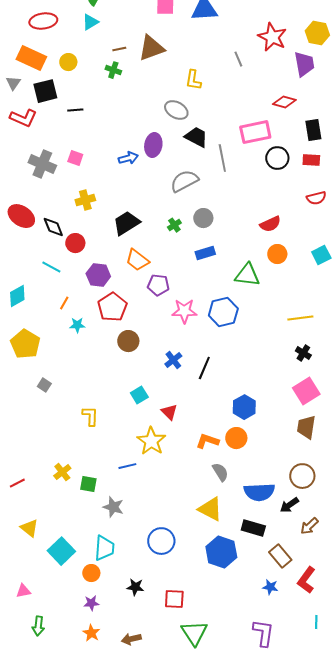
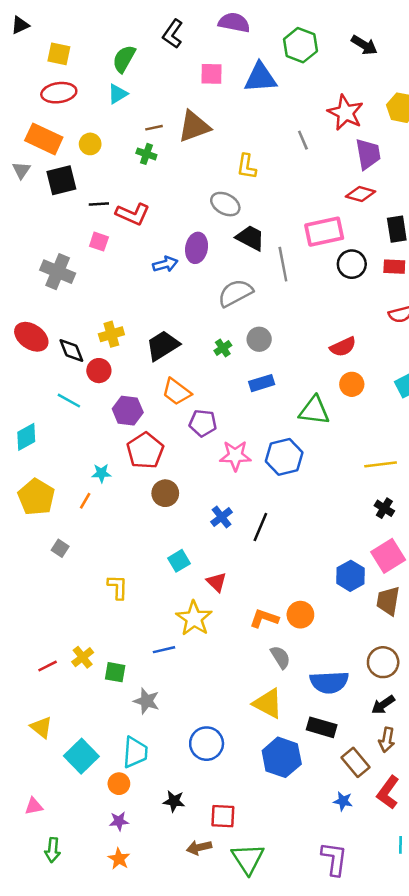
purple trapezoid: (304, 64) -> (368, 154), moved
red L-shape: (23, 118) -> (133, 214), moved
pink square: (75, 158) -> (99, 242), moved
yellow cross: (85, 200) -> (111, 334), moved
orange line: (64, 303) -> (85, 501), moved
blue hexagon: (244, 407) -> (351, 576), moved
red line: (17, 483) -> (48, 666), moved
black arrow: (289, 505) -> (383, 705), moved
brown arrow: (309, 526) -> (387, 740), moved, turned -36
brown arrow: (131, 639) -> (199, 847), moved

